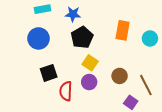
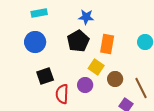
blue star: (73, 14) -> (86, 17), moved
orange rectangle: (123, 30) -> (107, 44), moved
yellow square: (90, 63) -> (96, 67), moved

